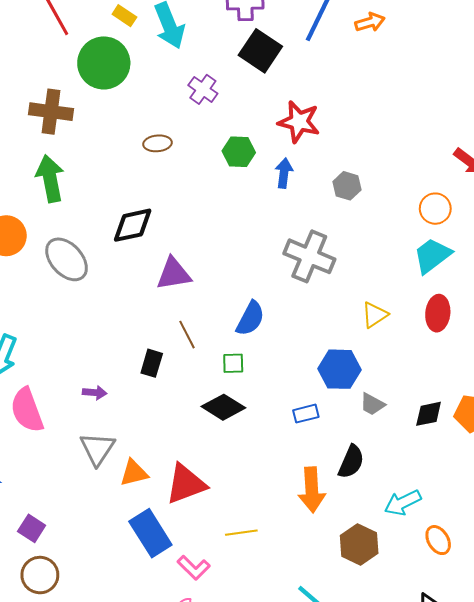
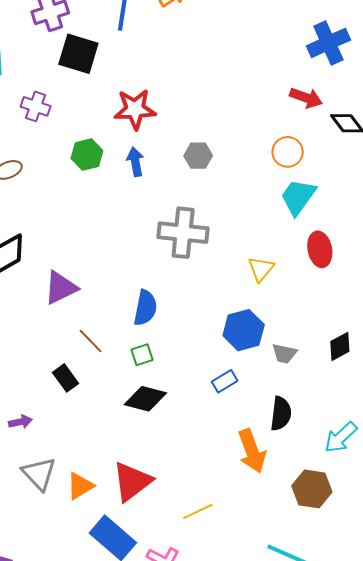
black rectangle: (152, 363) -> (66, 378), turned -36

